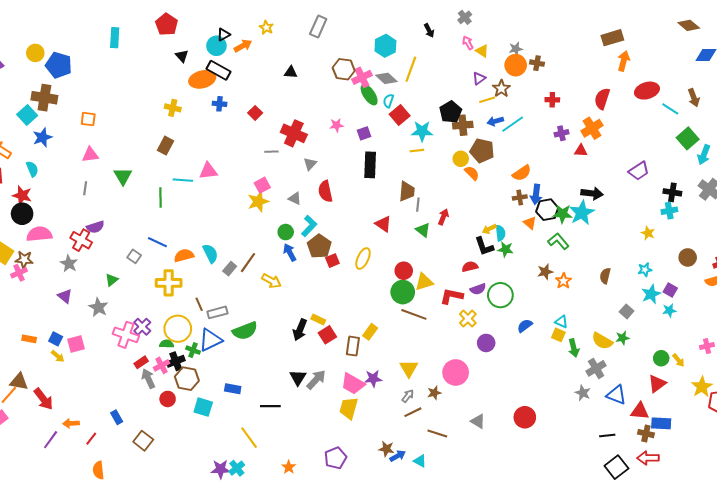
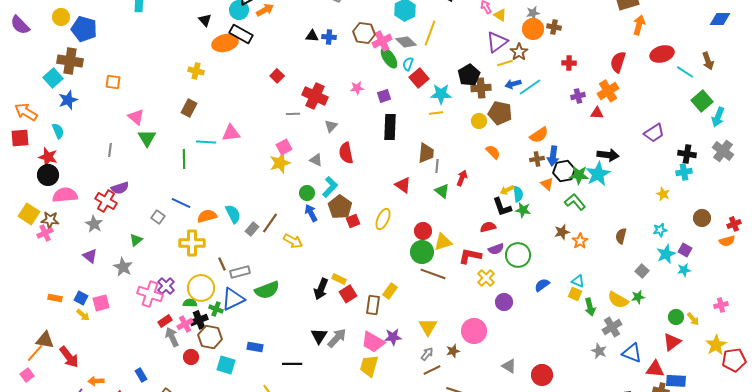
purple triangle: (479, 78) -> (497, 42), size x1.6
blue cross: (220, 104) -> (329, 37), moved
pink triangle: (90, 155) -> (136, 117), moved, turned 48
orange semicircle: (472, 173) -> (493, 152), moved
gray triangle: (478, 421) -> (509, 366), moved

